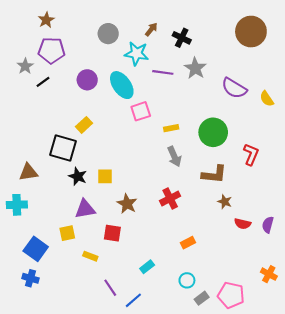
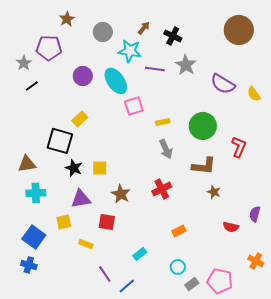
brown star: (46, 20) -> (67, 19), moved
black line: (43, 82) -> (32, 86), moved
cyan cross: (17, 205) -> (36, 193), moved
red semicircle: (243, 224) -> (231, 227), moved

